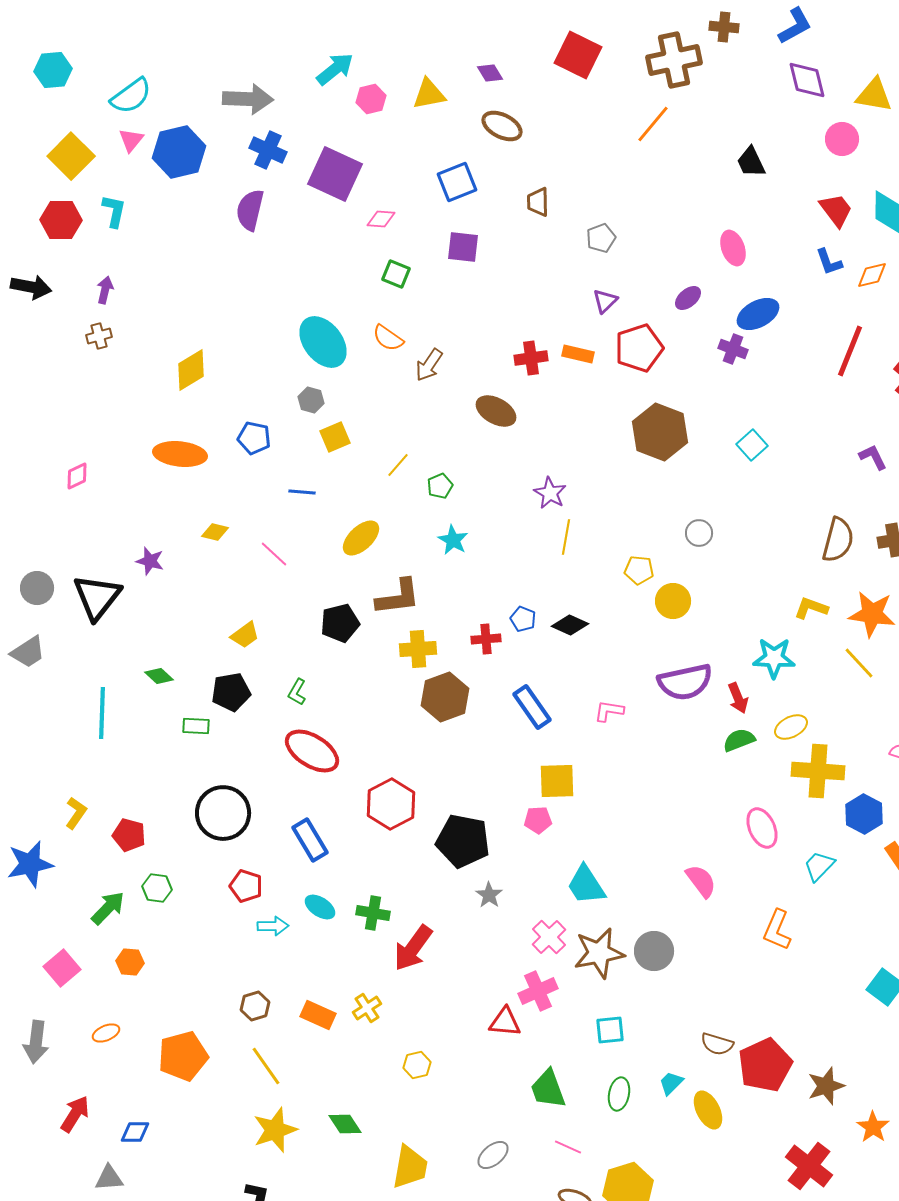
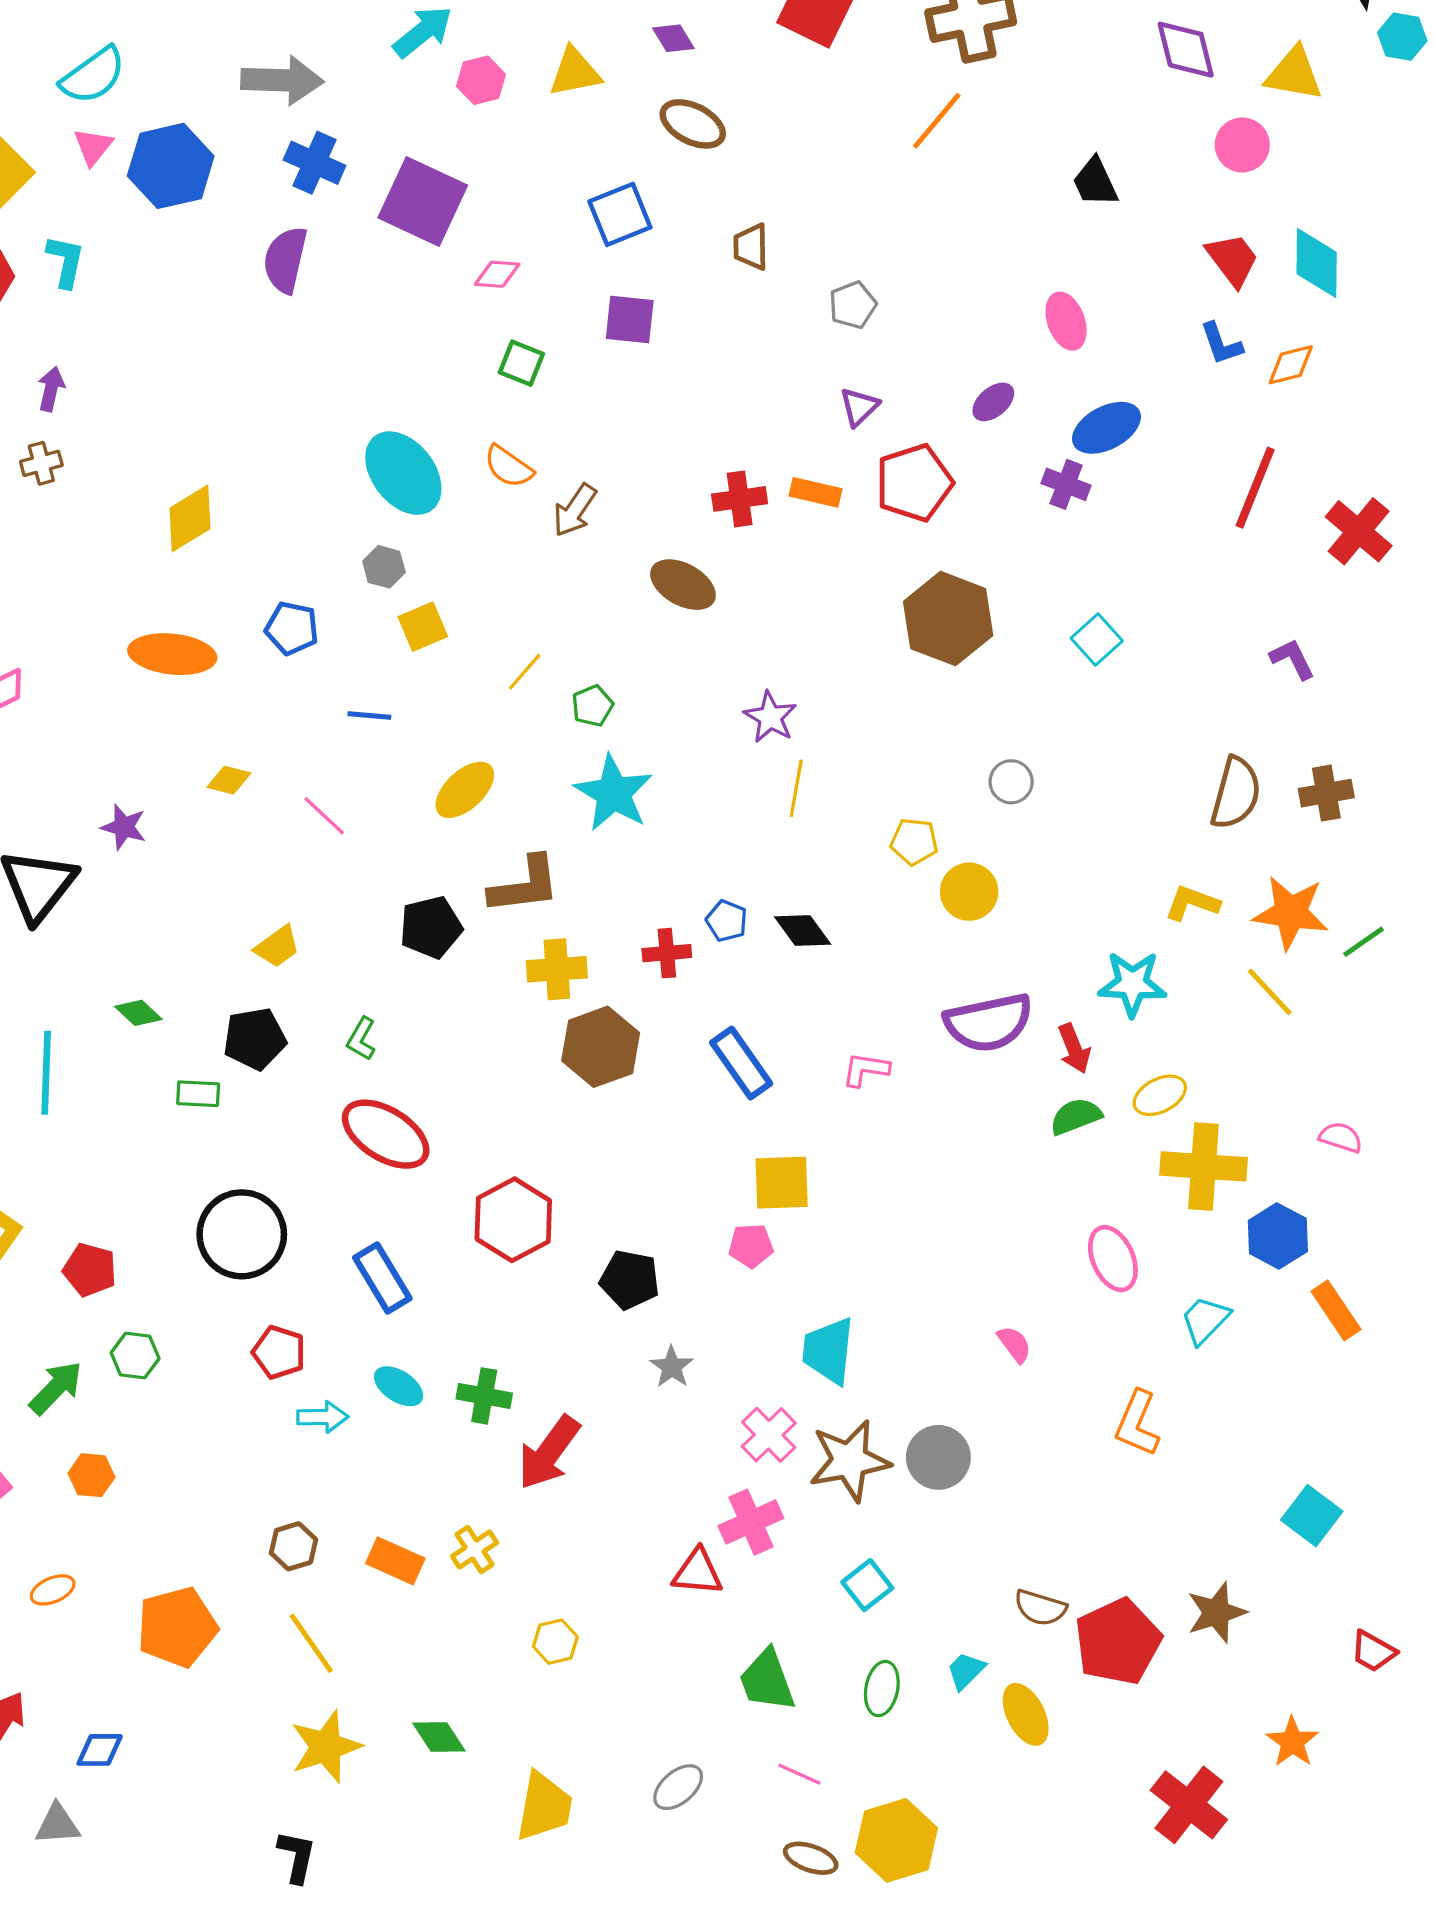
cyan star: (453, 540) -> (614, 793), size x1.6
black diamond: (570, 625) -> (803, 930), turned 30
black pentagon: (463, 841) -> (630, 1280), size x0.7
pink semicircle: (701, 881) -> (1014, 1344), size x0.7
cyan trapezoid: (586, 885) -> (828, 1351), turned 39
cyan square: (610, 1030) -> (867, 1585), turned -32
brown star: (826, 1086) -> (1216, 1613), moved

